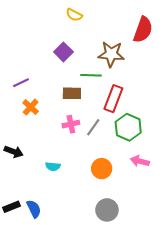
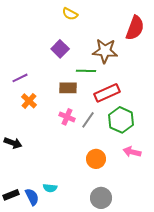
red rectangle: (113, 99) -> (107, 93), turned 45
pink cross: (71, 124) -> (67, 117), turned 35
cyan semicircle: (53, 166) -> (50, 188), moved

